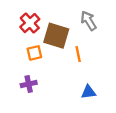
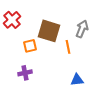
gray arrow: (89, 21) -> (82, 29), moved, turned 54
red cross: (30, 23) -> (12, 20), moved

